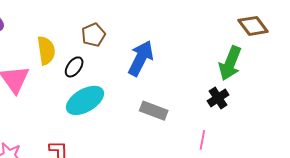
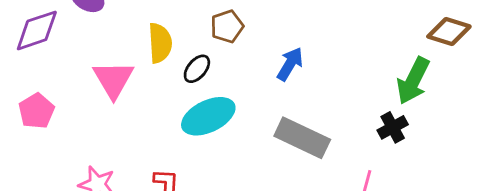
brown diamond: (253, 26) -> (449, 31), turned -40
blue arrow: (141, 58) -> (290, 64), size x0.7
gray rectangle: (154, 111) -> (302, 138), size x1.4

